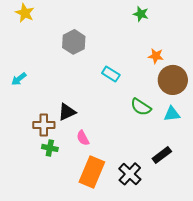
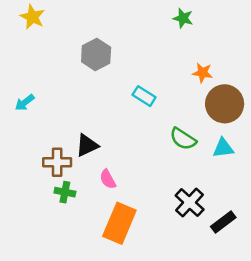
black rectangle: (162, 155) -> (223, 222), moved
black cross: (130, 174) -> (190, 203), moved

